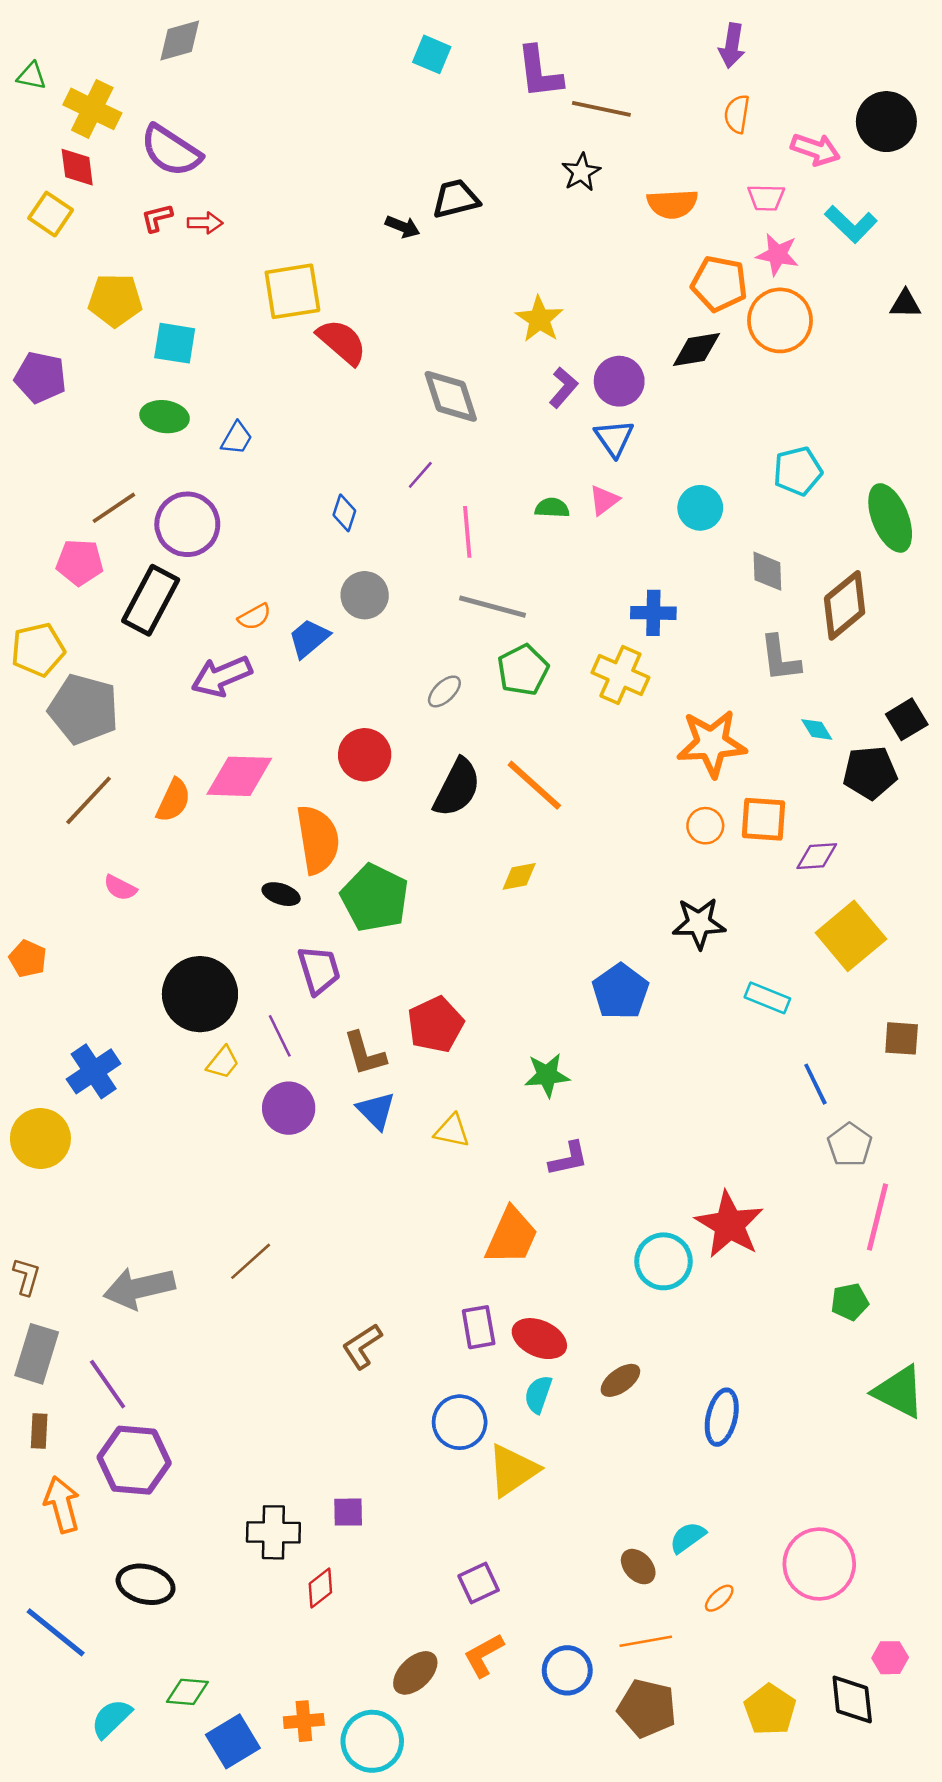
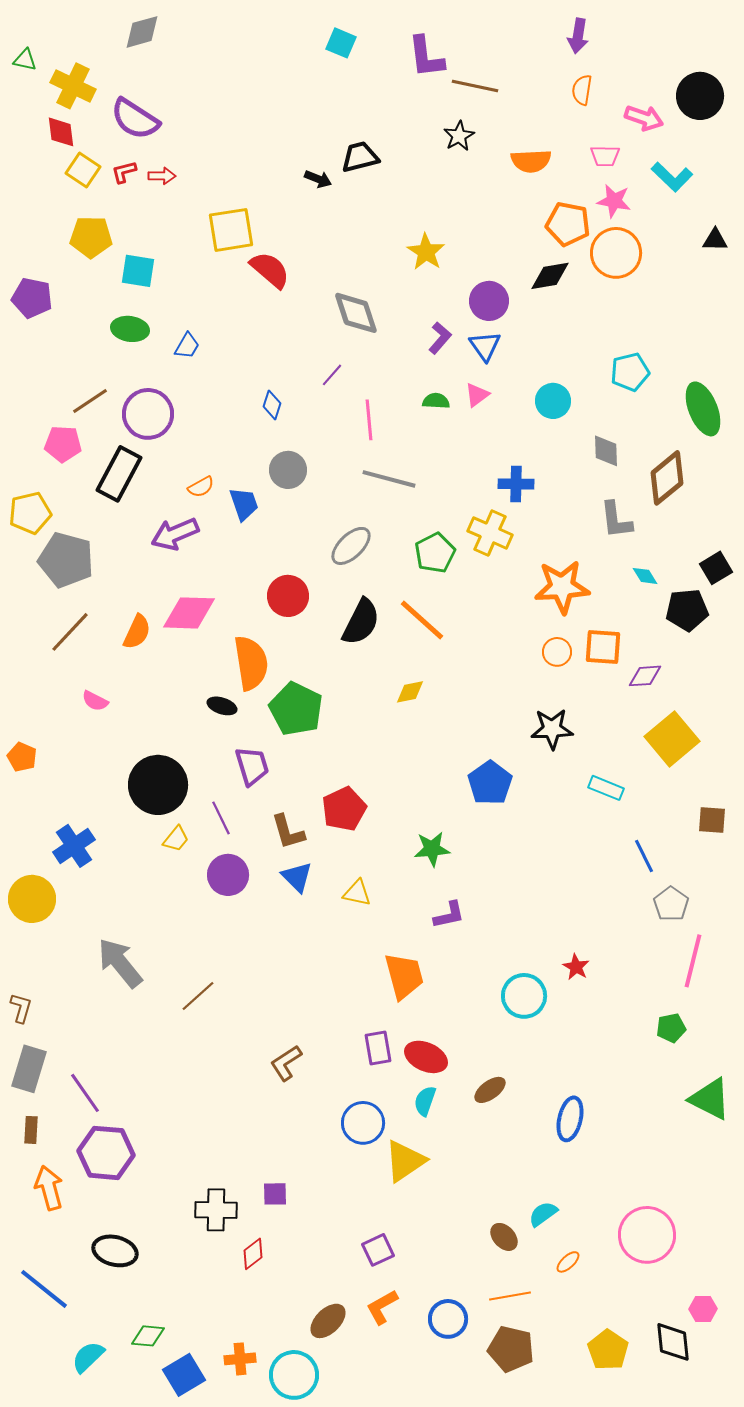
yellow square: (51, 214) -> (83, 170), moved
purple L-shape: (563, 388) -> (440, 338), moved
blue trapezoid: (309, 638) -> (244, 504), turned 111
green pentagon: (523, 670) -> (435, 553), moved
gray ellipse: (444, 691) -> (351, 546), size x1.5
red star: (729, 1225) -> (576, 967), size x0.5
orange trapezoid: (512, 1236) -> (404, 976), turned -39
gray arrow: (139, 1288) -> (120, 963), moved, turned 64

